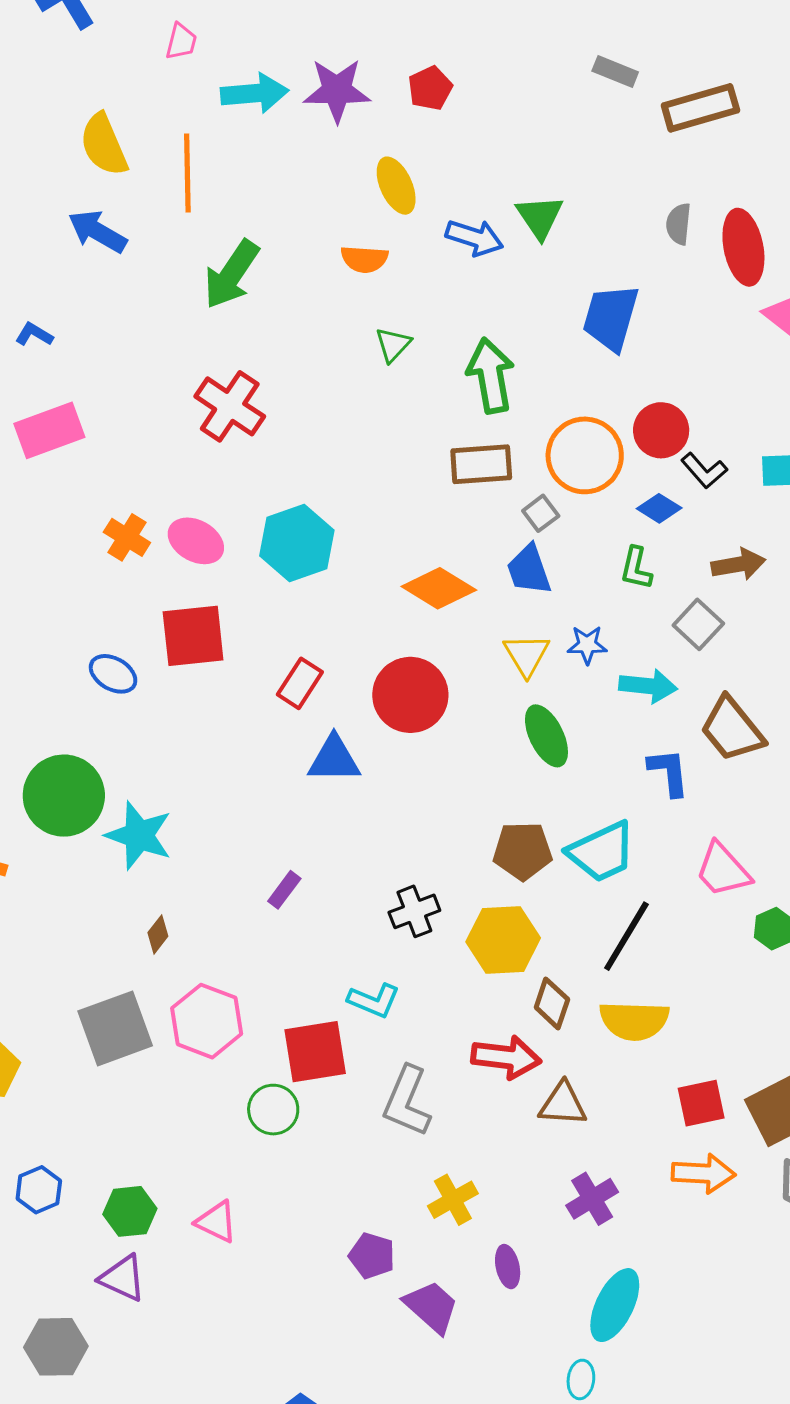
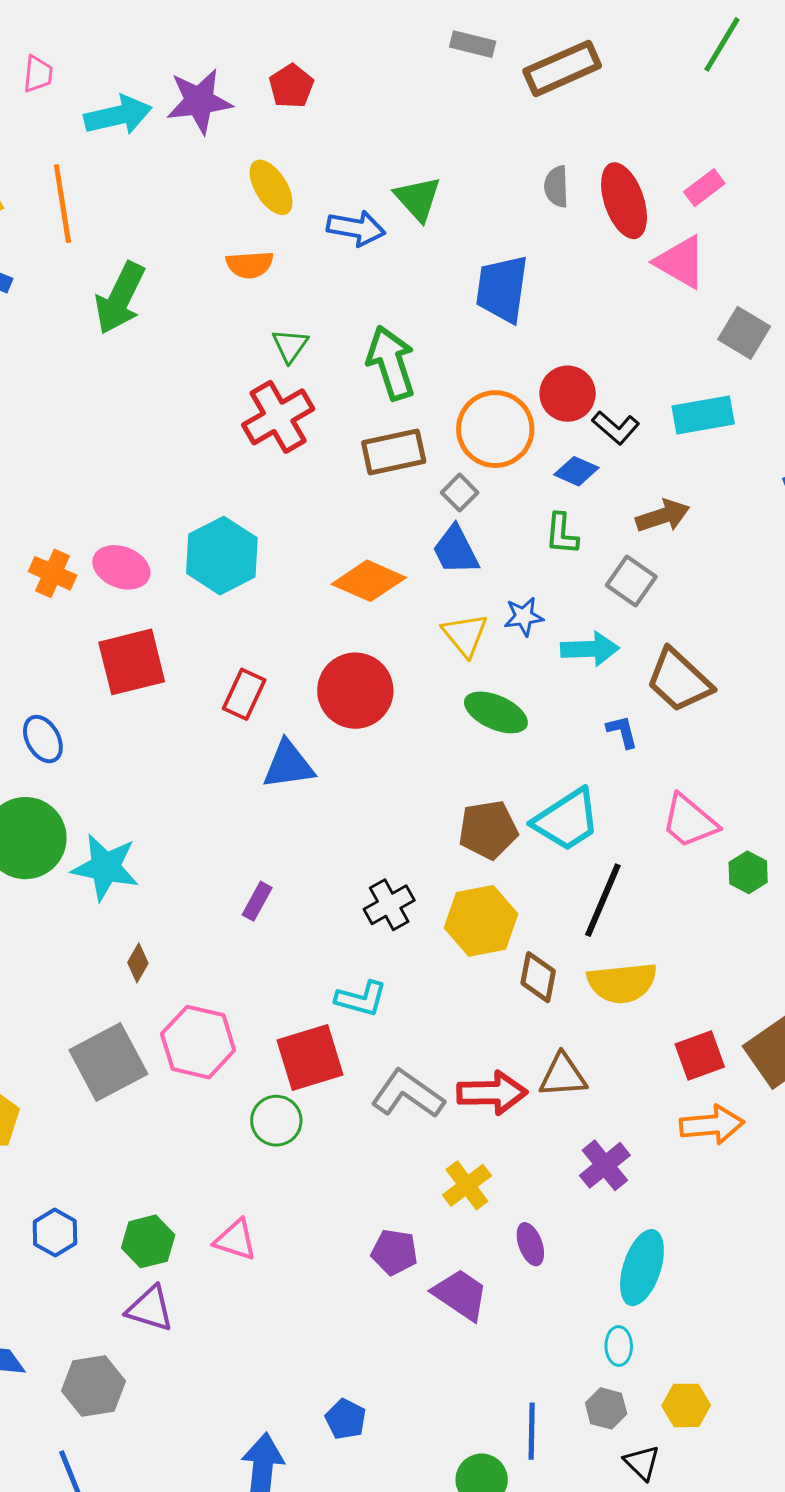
red cross: (230, 406) -> (278, 417), moved, turned 34
blue ellipse: (113, 674) -> (43, 739), moved, turned 39
green ellipse: (546, 736) -> (496, 712), turned -32
blue L-shape: (669, 772) -> (622, 732), size x0.7
red arrow: (506, 1057) -> (492, 1093), moved
gray L-shape: (407, 1101) -> (408, 1094), turned 110

